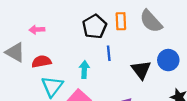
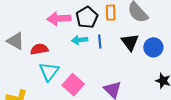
pink arrow: (37, 30) -> (59, 19), moved, size x1.6
cyan arrow: (84, 70) -> (80, 40), moved, turned -98
black triangle: (141, 70) -> (130, 42), moved

